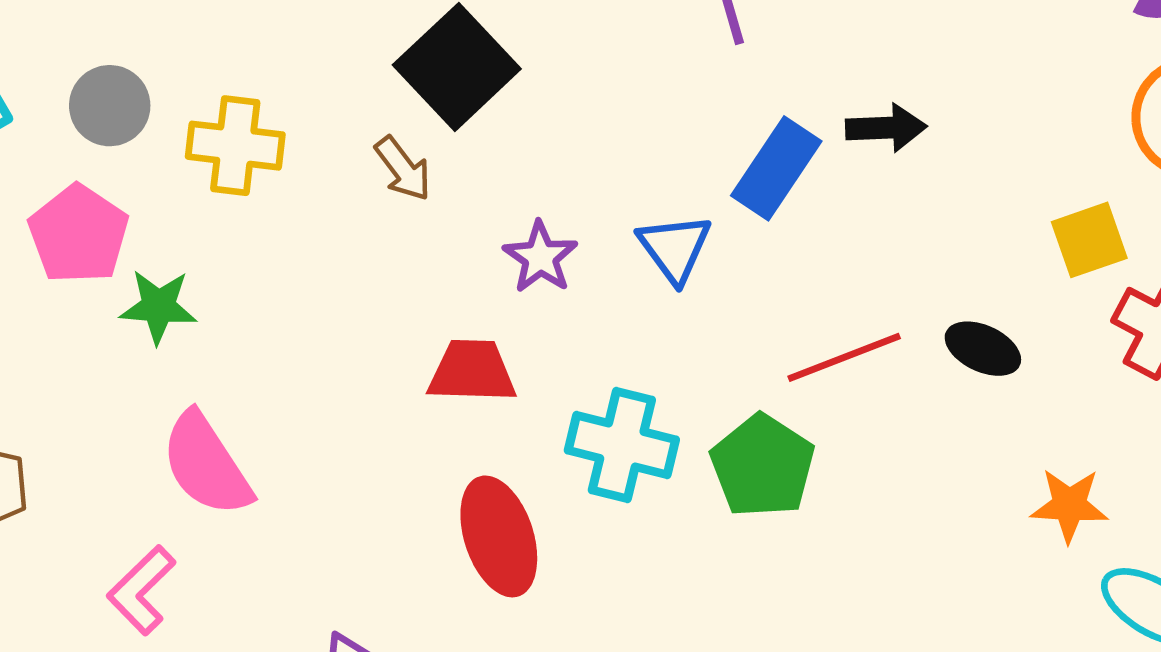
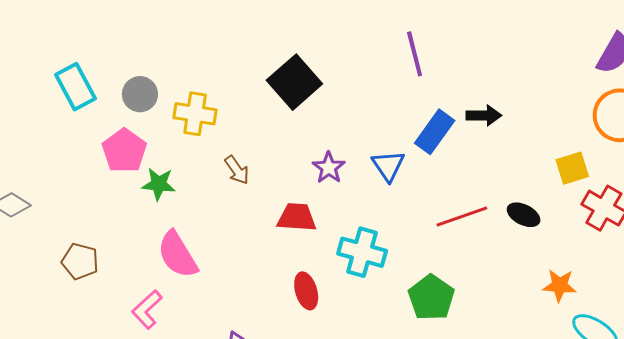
brown arrow: (403, 169) -> (237, 170), moved
green pentagon: (763, 466) -> (431, 298), moved
red ellipse: (499, 536) -> (306, 291), size x0.7

